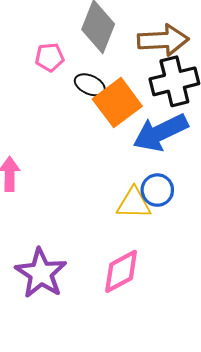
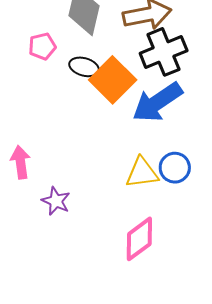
blue circle: (157, 190) -> (175, 168), moved
purple star: (41, 273) -> (56, 201), moved, size x0.6

